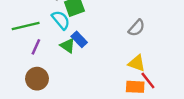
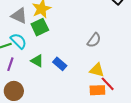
cyan semicircle: (61, 20) -> (18, 41), moved
blue rectangle: (79, 39) -> (60, 64), moved

